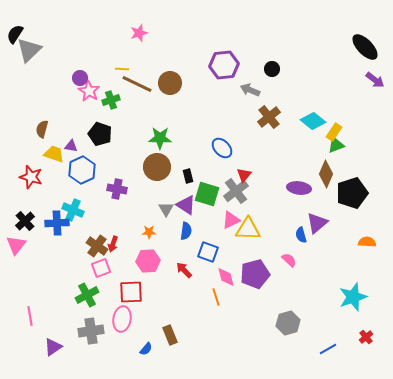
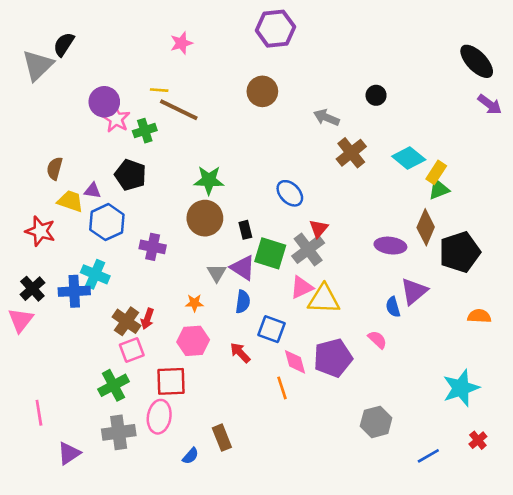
black semicircle: (15, 34) -> (64, 44), moved
purple hexagon: (224, 65) -> (275, 29), moved
black circle: (272, 69) -> (376, 95), moved
purple circle: (80, 78) -> (104, 102), size x1.5
brown circle: (170, 83) -> (262, 91), moved

